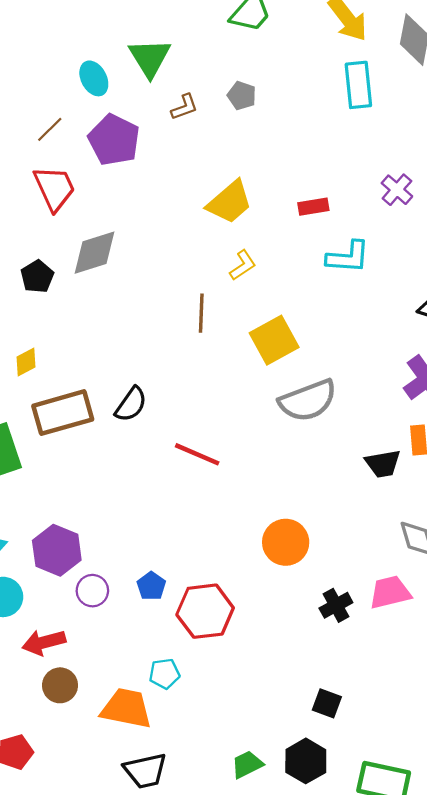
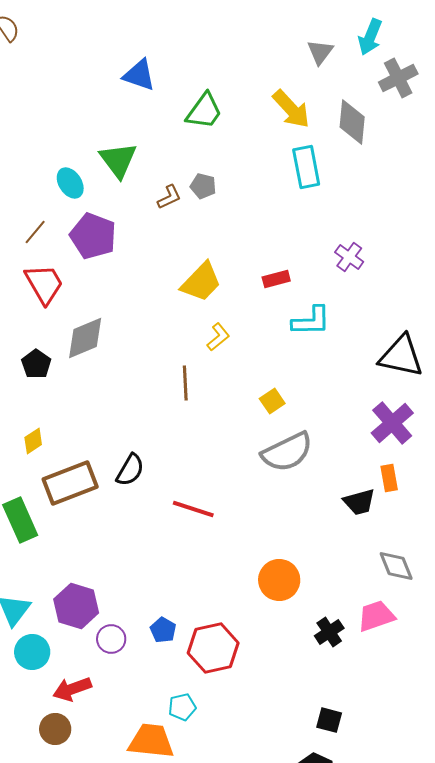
brown L-shape: (184, 107) -> (169, 197), moved
yellow square: (274, 340) -> (272, 401), moved, size x0.6
brown circle: (60, 685) -> (55, 729), moved

